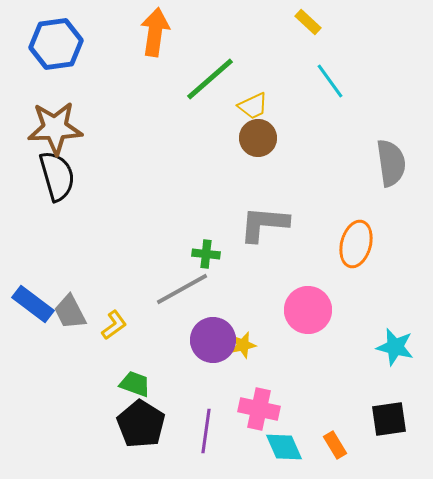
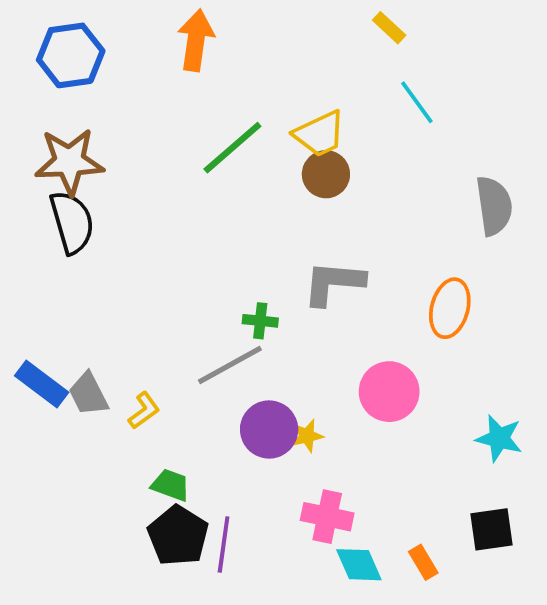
green line: (210, 79) -> (232, 148), moved
yellow trapezoid: (253, 106) -> (320, 134), size x1.4
purple line: (206, 431) -> (224, 544), moved

